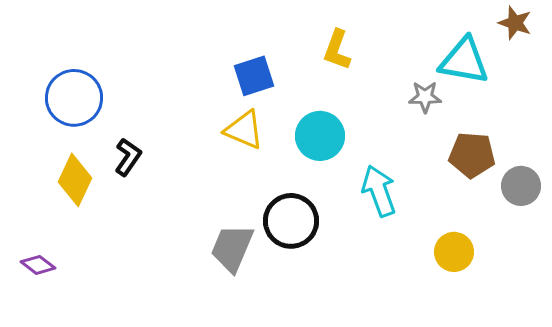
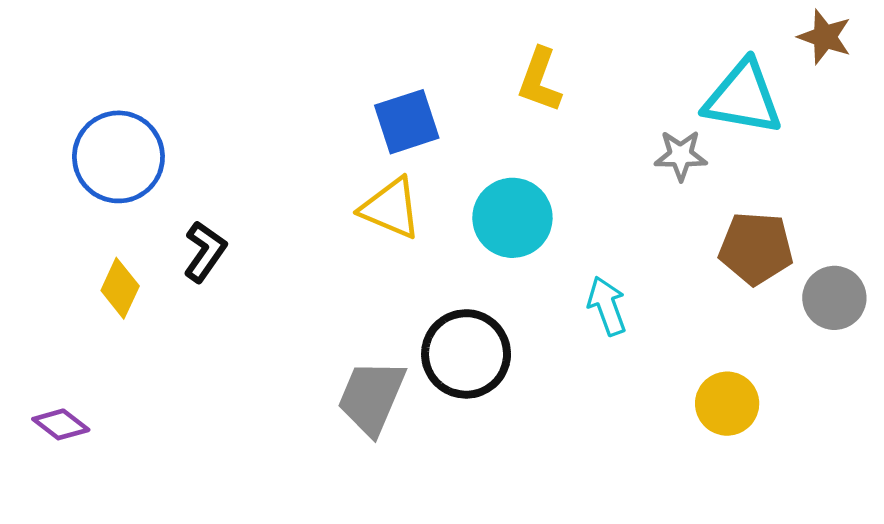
yellow diamond: (75, 180) -> (120, 288), size x0.7
cyan arrow: (379, 191) -> (607, 306), size x0.7

